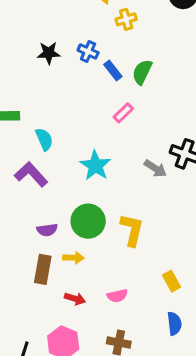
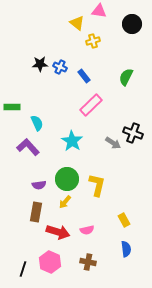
blue cross: (88, 51) -> (60, 67), moved
green semicircle: (142, 72) -> (126, 77), moved
pink rectangle: (123, 113) -> (91, 105), size x1.6
yellow arrow: (73, 258) -> (65, 202), moved, turned 128
red arrow: (75, 299) -> (58, 232), size x1.6

